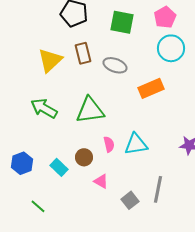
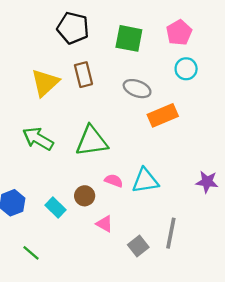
cyan circle: (171, 48) -> (186, 69), size x0.7
gray ellipse: (115, 65) -> (137, 89), moved
pink semicircle: (109, 144) -> (114, 181), turned -56

